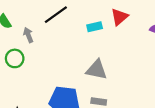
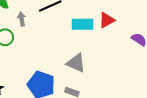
cyan rectangle: (95, 27) -> (83, 24), size x1.5

